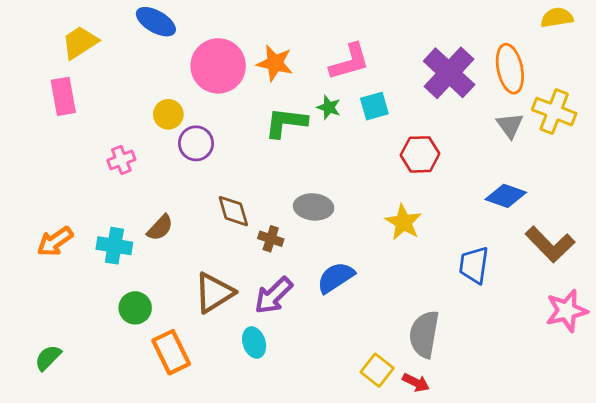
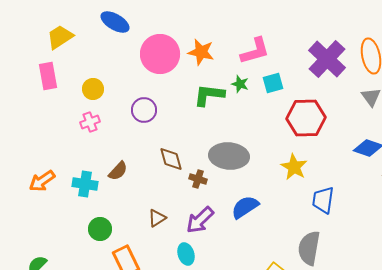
yellow circle: (168, 114) -> (93, 89), moved
red hexagon: (420, 154) -> (306, 118), size x1.4
gray ellipse: (314, 207) -> (229, 156), size x1.4
blue trapezoid: (474, 265) -> (323, 200), moved
brown triangle: (214, 293) -> (157, 218), size x0.6

